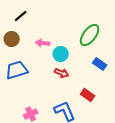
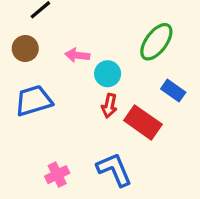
red arrow: (62, 73) -> (109, 106), turned 80
red rectangle: (88, 95) -> (143, 122), moved, size x1.5

